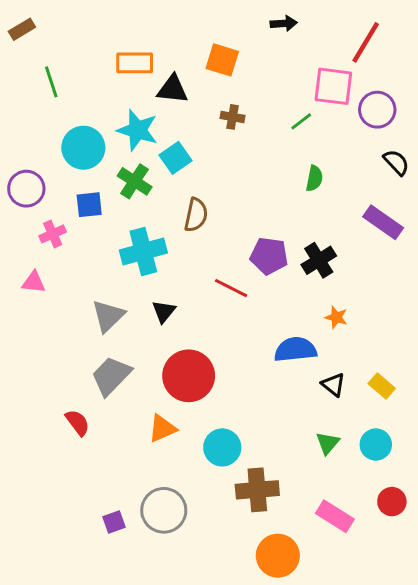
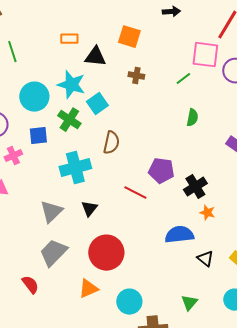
orange rectangle: (135, 63) -> (69, 39), size x0.7
black cross: (319, 260) -> (195, 187), moved
green triangle: (328, 443) -> (189, 303), moved

